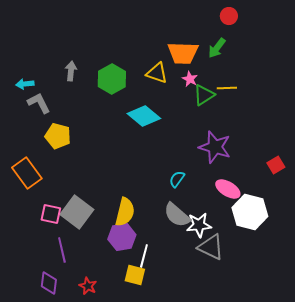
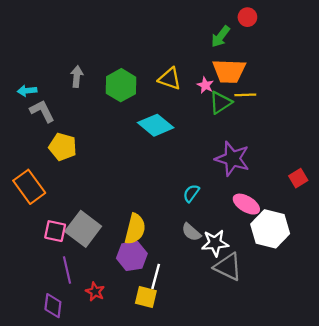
green arrow: (217, 48) -> (220, 37), moved
orange trapezoid: (183, 53) -> (229, 71), moved
gray semicircle: (177, 215) -> (191, 232), size x0.7
red star: (88, 286) -> (95, 292), moved

